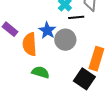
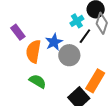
black line: (76, 17) -> (85, 36), turned -63

